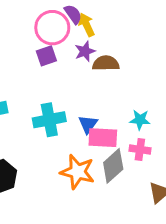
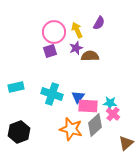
purple semicircle: (73, 14) -> (99, 23), moved, turned 64
cyan cross: (49, 120) -> (52, 94), turned 30
cyan star: (140, 120) -> (110, 103), moved
pink cross: (140, 149) -> (113, 114), turned 32

